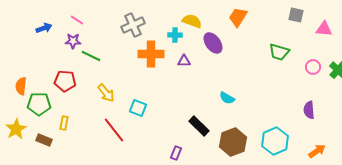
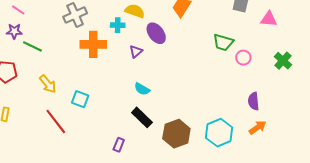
purple triangle: (184, 61) -> (136, 51), moved, turned -40
pink circle: (313, 67) -> (243, 58), moved
cyan semicircle: (227, 98) -> (142, 89), moved
orange arrow: (317, 151) -> (258, 128), moved

